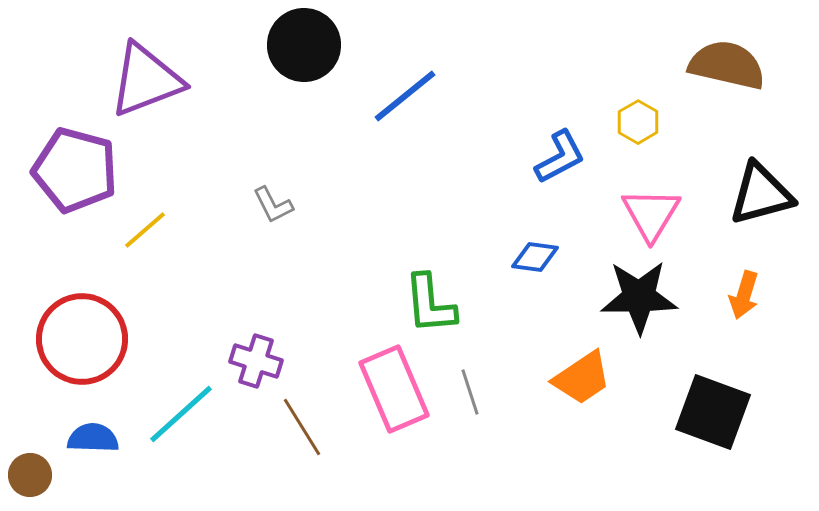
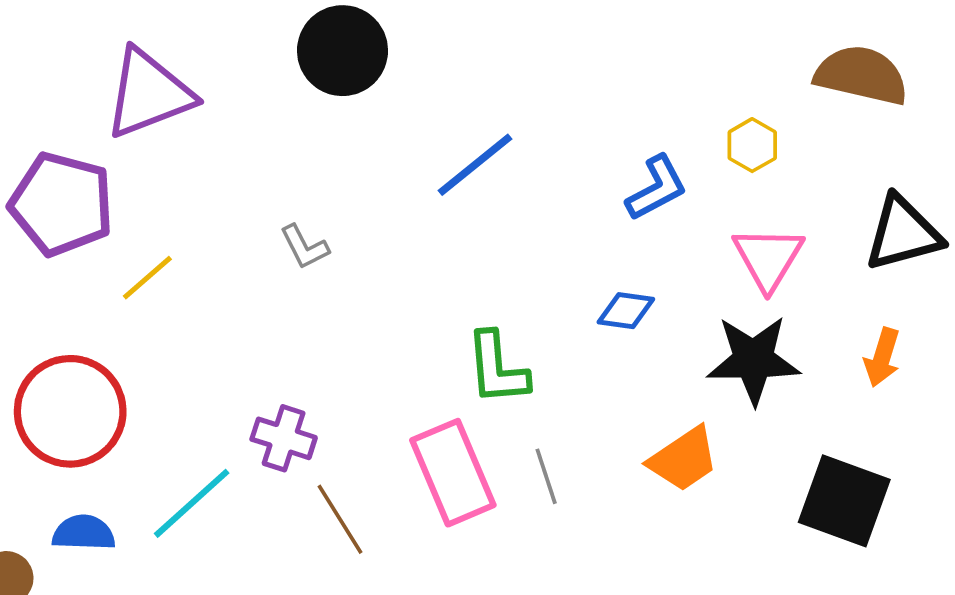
blue line: (405, 96) -> (475, 165), moved

